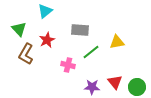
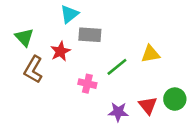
cyan triangle: (45, 11) -> (69, 14), moved
gray rectangle: (80, 30) -> (90, 35), moved
green circle: (137, 87) -> (175, 99), moved

